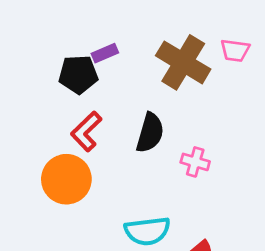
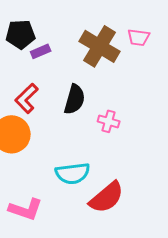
purple rectangle: (105, 53) -> (41, 51), moved
black pentagon: (78, 74) -> (21, 34), moved

